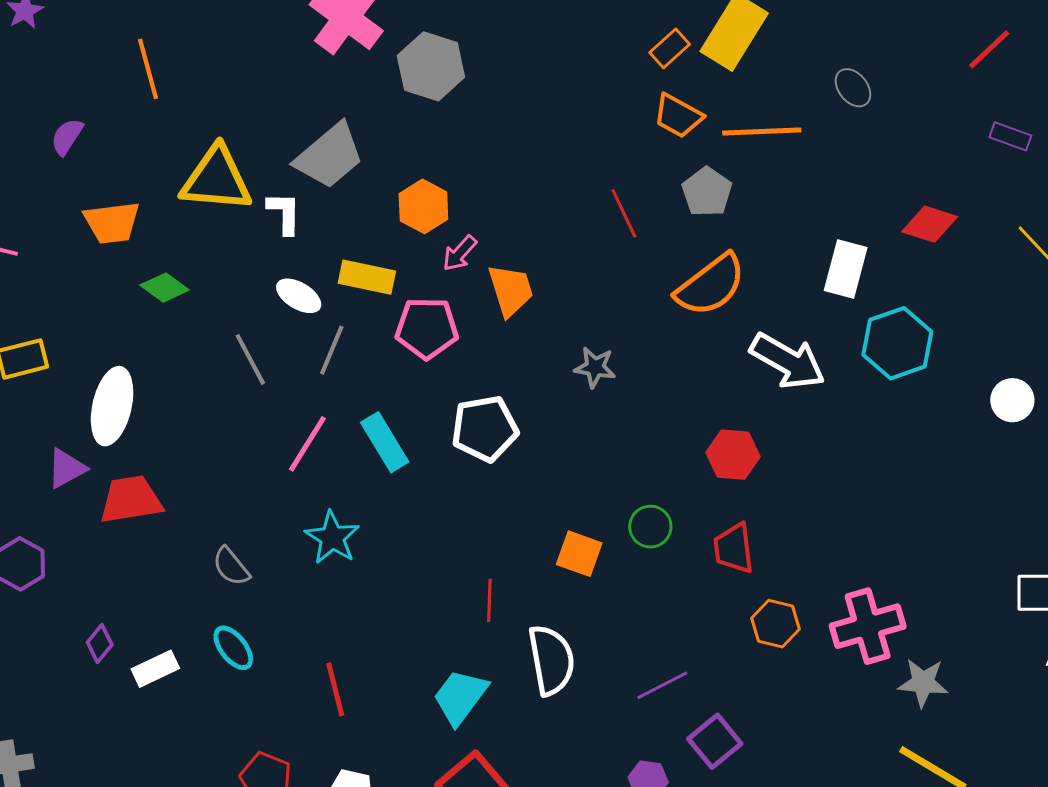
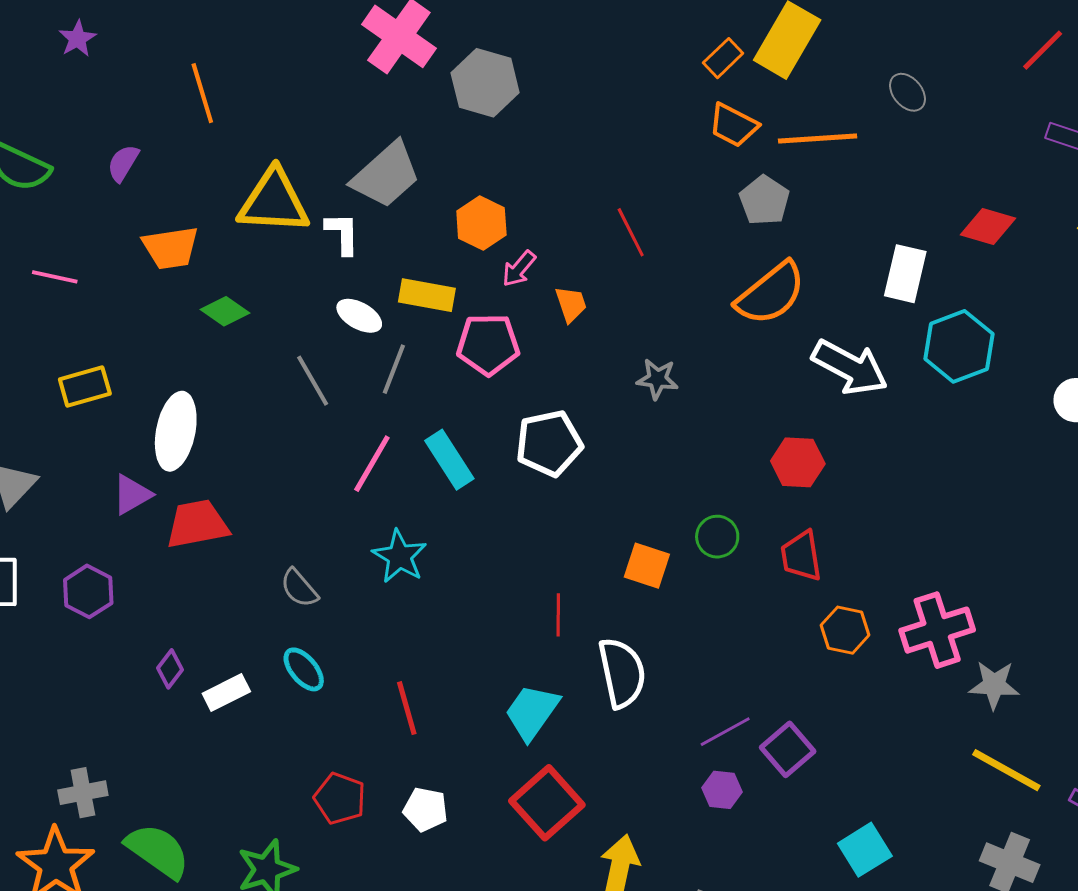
red line: (624, 213) -> (631, 232), moved
orange trapezoid: (511, 290) -> (571, 304), size x0.7
purple line: (662, 685) -> (725, 732), moved

